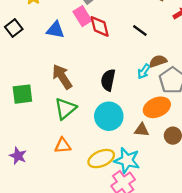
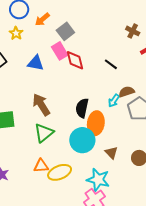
orange ellipse: (157, 107) -> (96, 123), moved, turned -60
brown triangle: (142, 130) -> (111, 153), turned 40
yellow ellipse: (101, 159) -> (60, 172), moved

